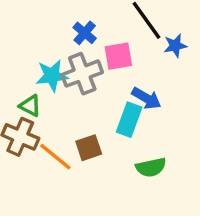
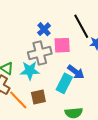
cyan star: (52, 76) -> (30, 71), moved

